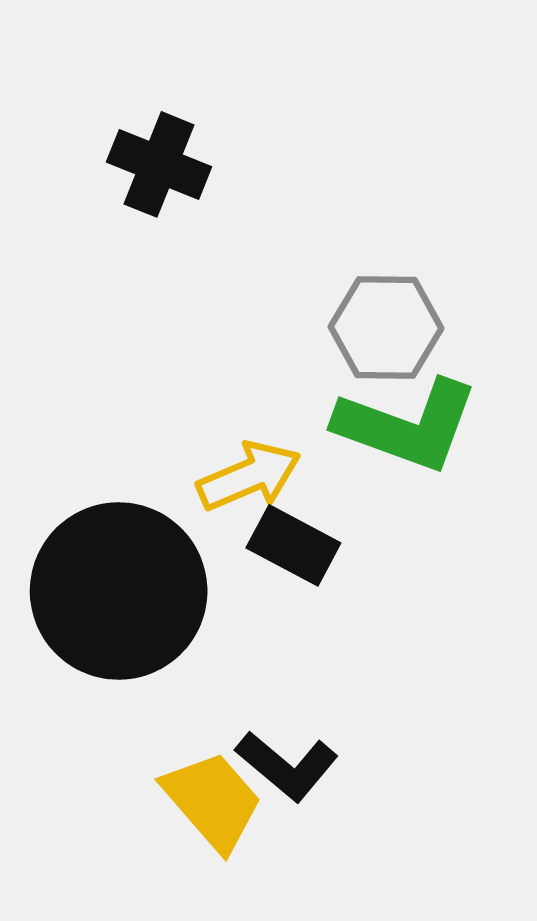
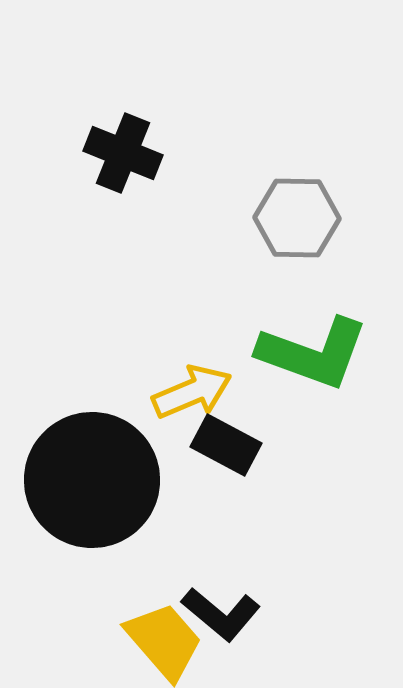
gray hexagon: (386, 327) -> (297, 218), moved

